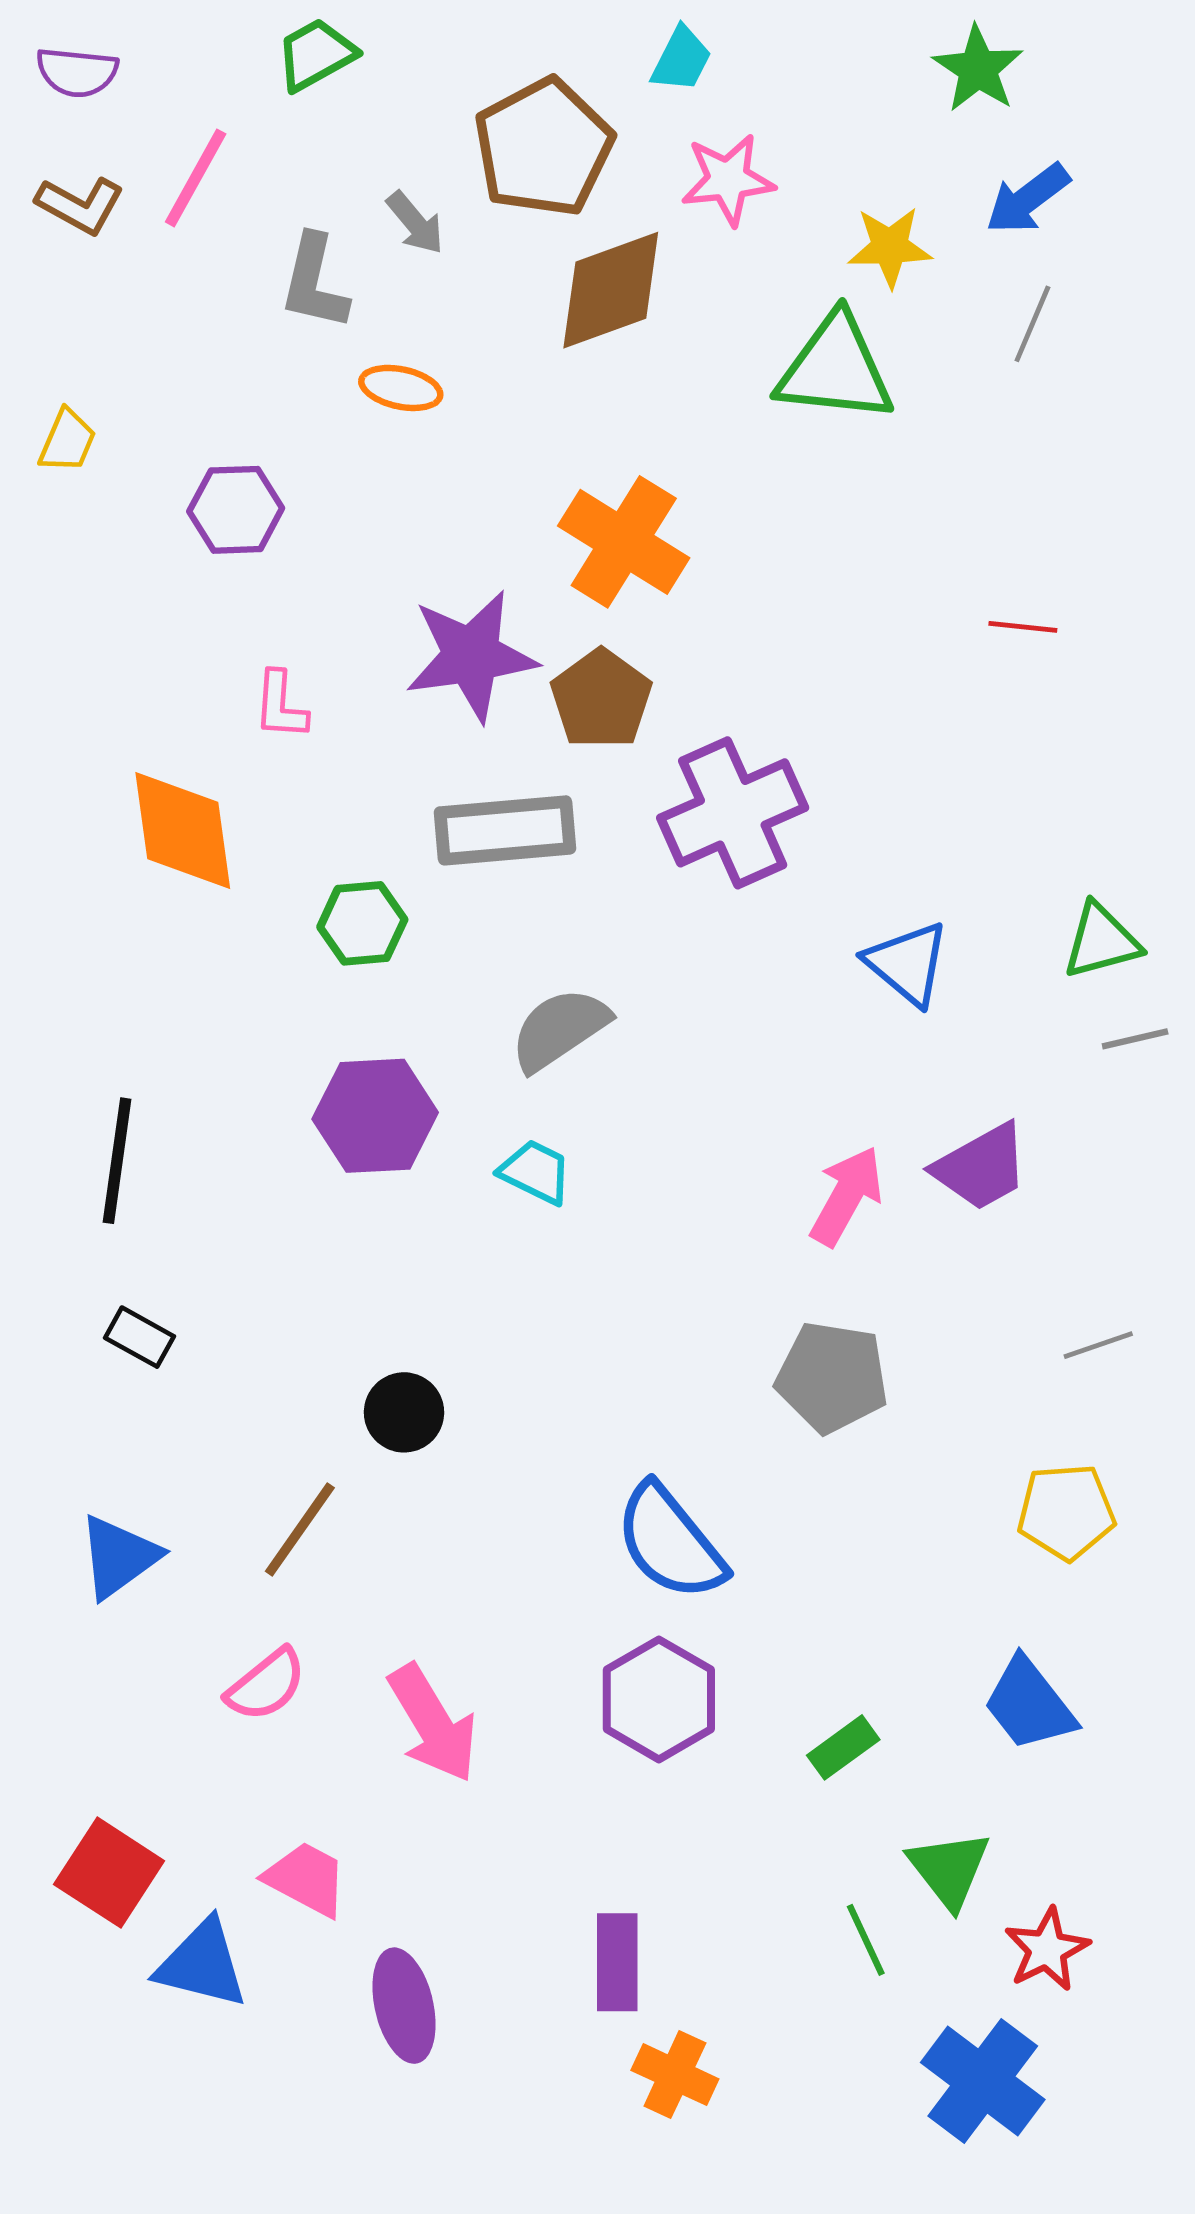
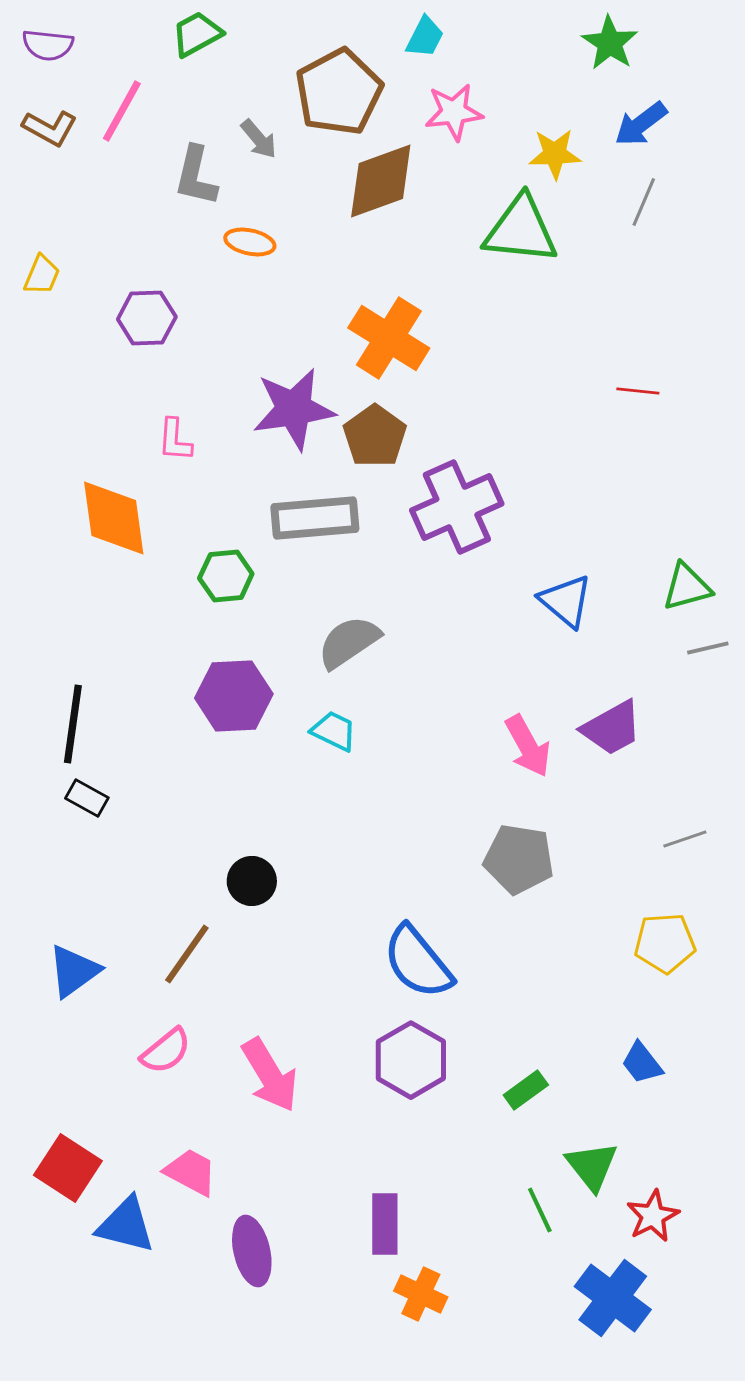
pink arrow: (846, 1196) -> (528, 746), turned 122
black rectangle: (139, 1337) -> (87, 798), moved
blue trapezoid: (1029, 1704) -> (642, 1063), size x0.7

